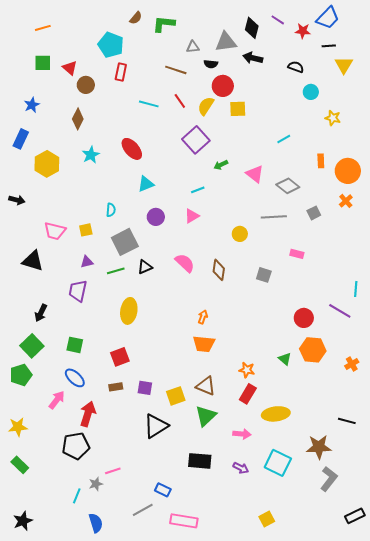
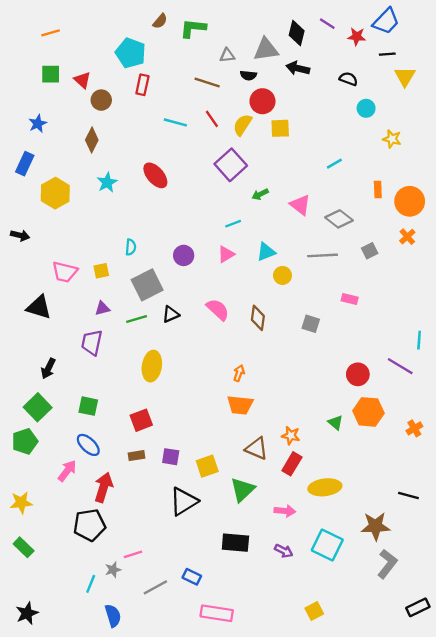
cyan triangle: (146, 184) -> (266, 252), moved
brown triangle: (206, 386) -> (257, 448), moved
gray line: (143, 510) -> (155, 587), moved

